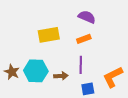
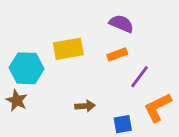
purple line: (81, 65) -> (139, 77), moved, turned 36
cyan hexagon: (36, 71) -> (26, 68), moved

